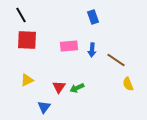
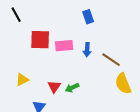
red square: (27, 40) -> (40, 40), moved
yellow semicircle: (128, 84) -> (123, 84), size x1.5

